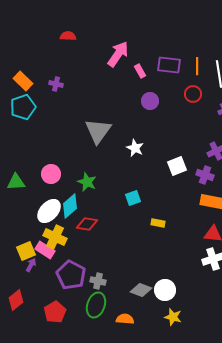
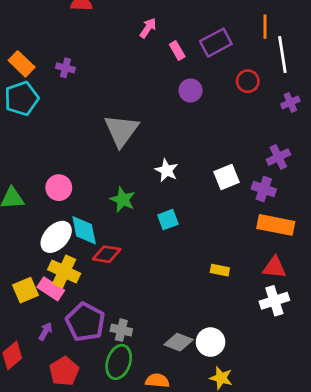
pink arrow: (118, 54) -> (148, 28), size x0.6
purple rectangle: (169, 65) -> (216, 43), turned -35
orange line: (197, 66) -> (265, 27), moved
white star: (135, 148) -> (167, 170), moved
green star: (87, 182) -> (123, 200), moved
cyan diamond: (70, 206) -> (84, 230), turned -60
yellow rectangle: (158, 223) -> (220, 270), moved
purple arrow: (31, 265) -> (45, 331), moved

